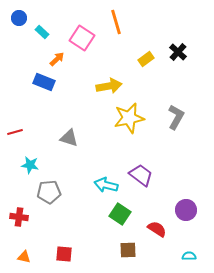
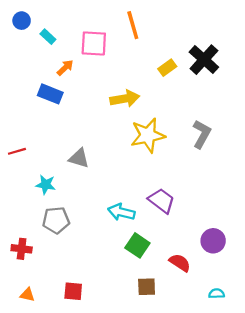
pink square: (82, 38) -> (94, 44), turned -30
black cross: (178, 52) -> (204, 60), size x1.5
cyan star: (30, 165) -> (46, 185), moved

